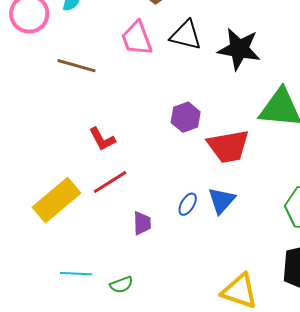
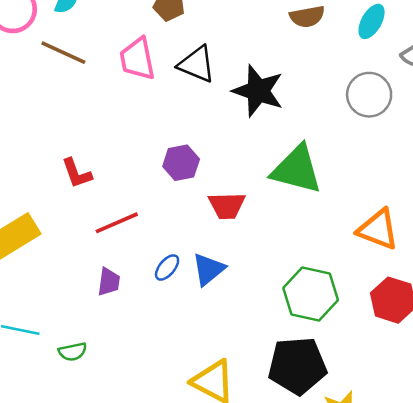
brown line: (76, 66) -> (63, 53), moved
red trapezoid: (228, 146) -> (227, 206), size x0.7
red line: (110, 182) -> (117, 223), moved

